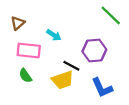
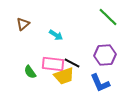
pink rectangle: (29, 50) -> (53, 64), moved
purple hexagon: (94, 50) -> (105, 55), moved

